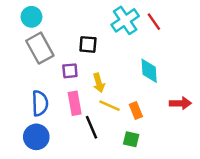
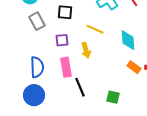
black square: (88, 44) -> (65, 12), moved
gray rectangle: (40, 48) -> (37, 21), size x0.7
yellow line: (110, 106) -> (95, 29), moved
orange rectangle: (136, 110) -> (134, 67), moved, turned -32

